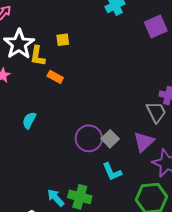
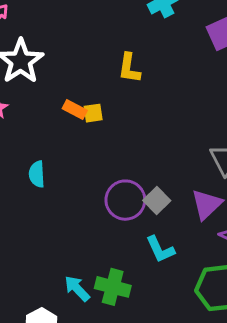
yellow square: (63, 40) -> (93, 113), moved
yellow L-shape: (38, 56) -> (129, 68), moved
cyan semicircle: (29, 120) -> (37, 174), turned -30

